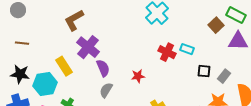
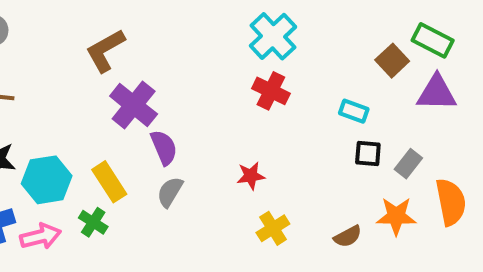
cyan rectangle: (187, 49) -> (354, 111), moved
red cross: (167, 52) -> (271, 91), moved
yellow rectangle: (64, 66) -> (109, 182), moved
red star: (138, 76) -> (251, 176), moved

